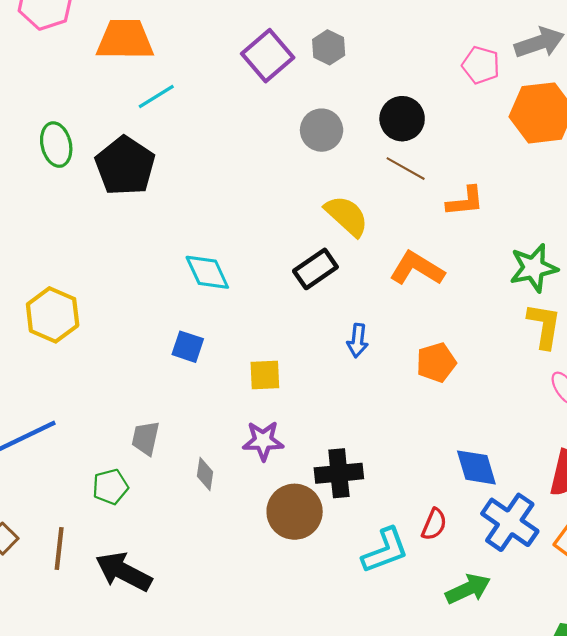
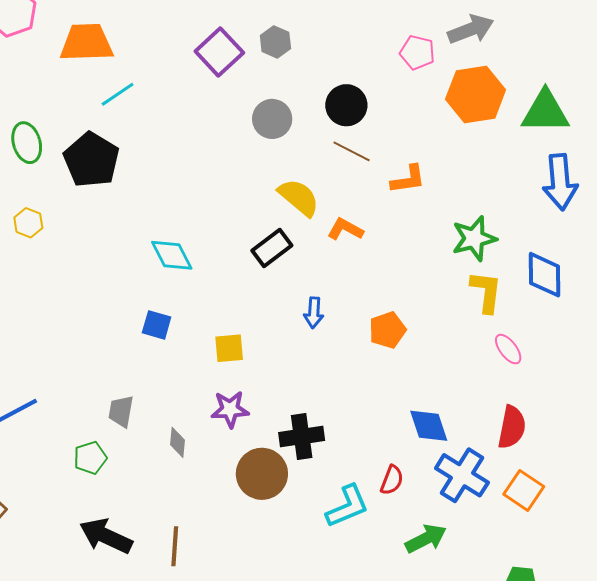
orange L-shape: (417, 269) -> (345, 229), moved, size x0.7
yellow hexagon: (53, 315) -> (28, 223), moved, size x0.6
brown line: (59, 548) -> (175, 546), moved

